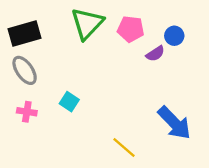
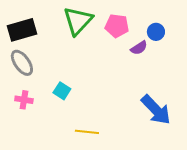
yellow line: (124, 147) -> (87, 132), moved, turned -35

